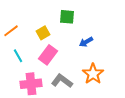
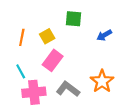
orange line: (11, 31) -> (22, 37), moved, turned -42
blue arrow: (86, 42) -> (104, 35), moved
cyan line: (18, 56) -> (21, 71), moved

